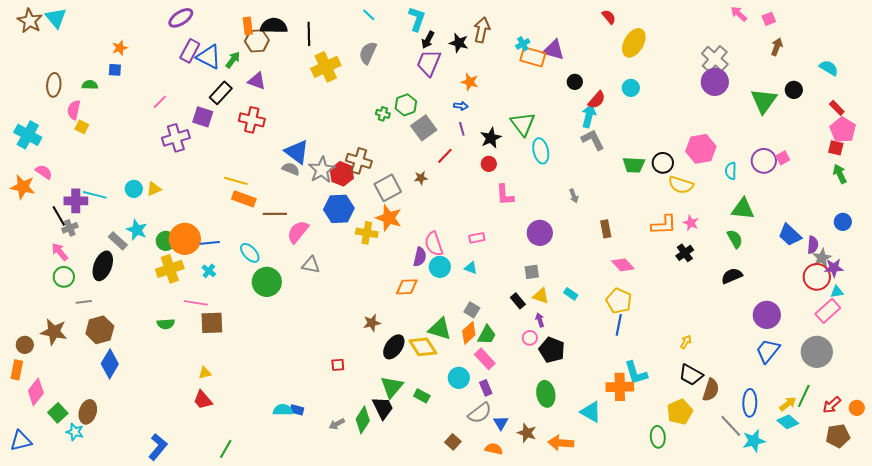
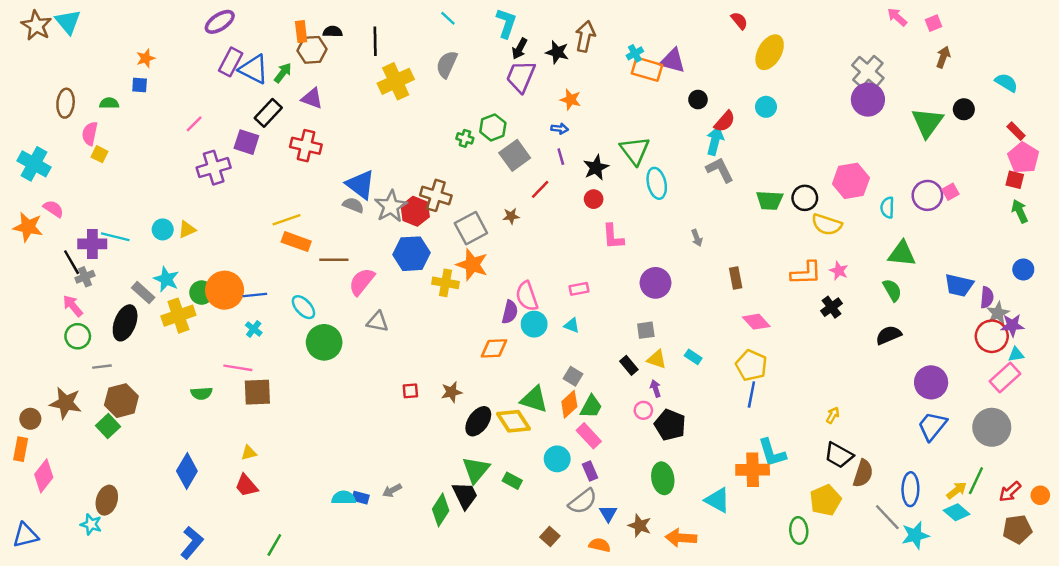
black semicircle: (274, 26) -> (333, 32), size x0.6
yellow line: (236, 181) -> (286, 220), turned -35
blue trapezoid: (790, 235) -> (959, 285), turned -30
yellow cross: (170, 269) -> (178, 316), moved
blue diamond: (110, 364) -> (187, 471), moved
red square: (338, 365) -> (410, 391), moved
green square: (58, 413) -> (108, 426), moved
gray arrow: (337, 424) -> (392, 490), moved

